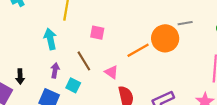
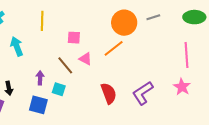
orange circle: (165, 38) -> (124, 23), moved
cyan arrow: (50, 39) -> (17, 46), moved
pink triangle: (111, 72) -> (85, 59), moved

